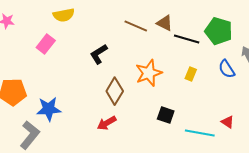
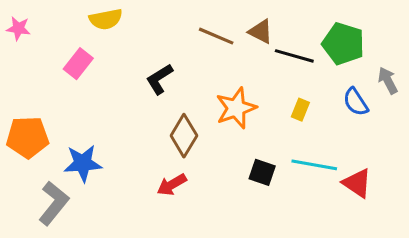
red triangle: (228, 122) -> (357, 183), size x1.5
cyan line: (200, 133) -> (314, 165), moved

